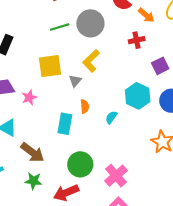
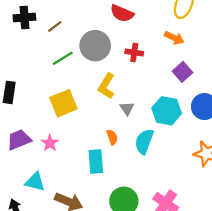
orange arrow: (146, 15) -> (174, 38), moved
red cross: (137, 40) -> (134, 52), moved, turned 35
gray triangle: (75, 81) -> (127, 108), moved
cyan semicircle: (111, 117) -> (144, 141), size x1.6

